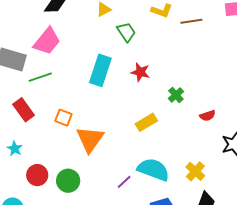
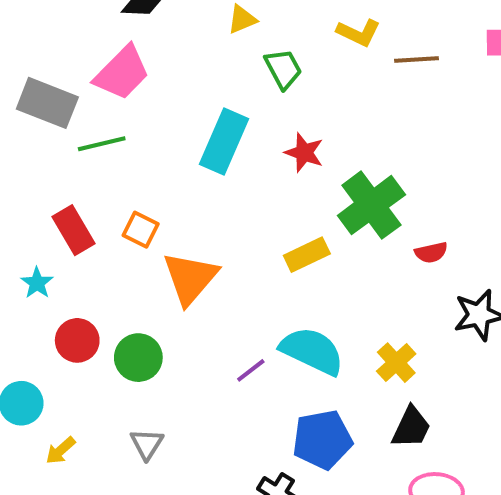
green cross: (176, 95) -> (371, 205), size x2.0
red rectangle: (24, 110) -> (73, 230), moved

